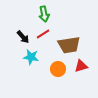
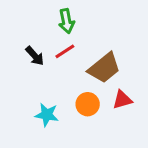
brown trapezoid: (69, 45) -> (104, 68), turned -30
cyan star: (31, 57) -> (47, 115), moved

